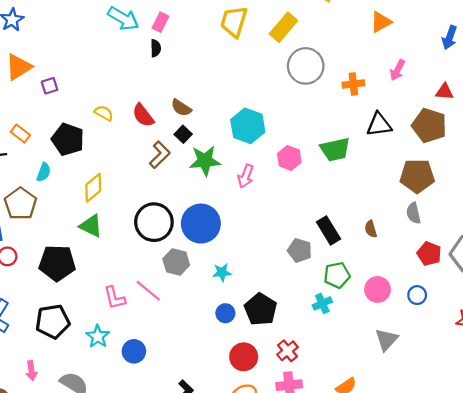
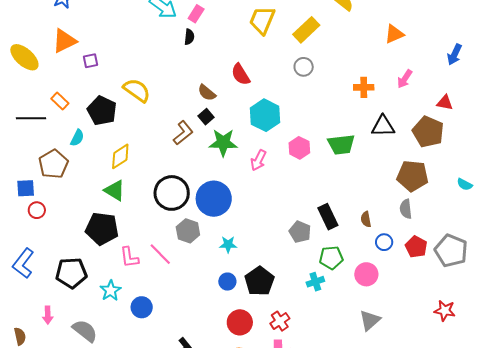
gray circle: (306, 66) -> (304, 67), moved, size x0.6
yellow semicircle: (104, 113) -> (137, 90), size x1.6
red semicircle: (143, 115) -> (241, 74), moved
black pentagon: (57, 263) -> (102, 229), moved
blue circle: (417, 295) -> (384, 242), moved

